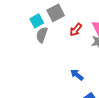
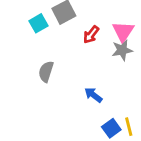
gray semicircle: (42, 35) -> (46, 72), moved

